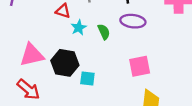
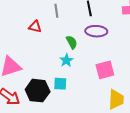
cyan star: (79, 28) -> (66, 60), moved
black hexagon: (65, 63) -> (38, 91), moved

